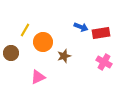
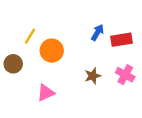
blue arrow: (81, 27) -> (98, 32), turned -80
brown star: (64, 56) -> (93, 76), moved

